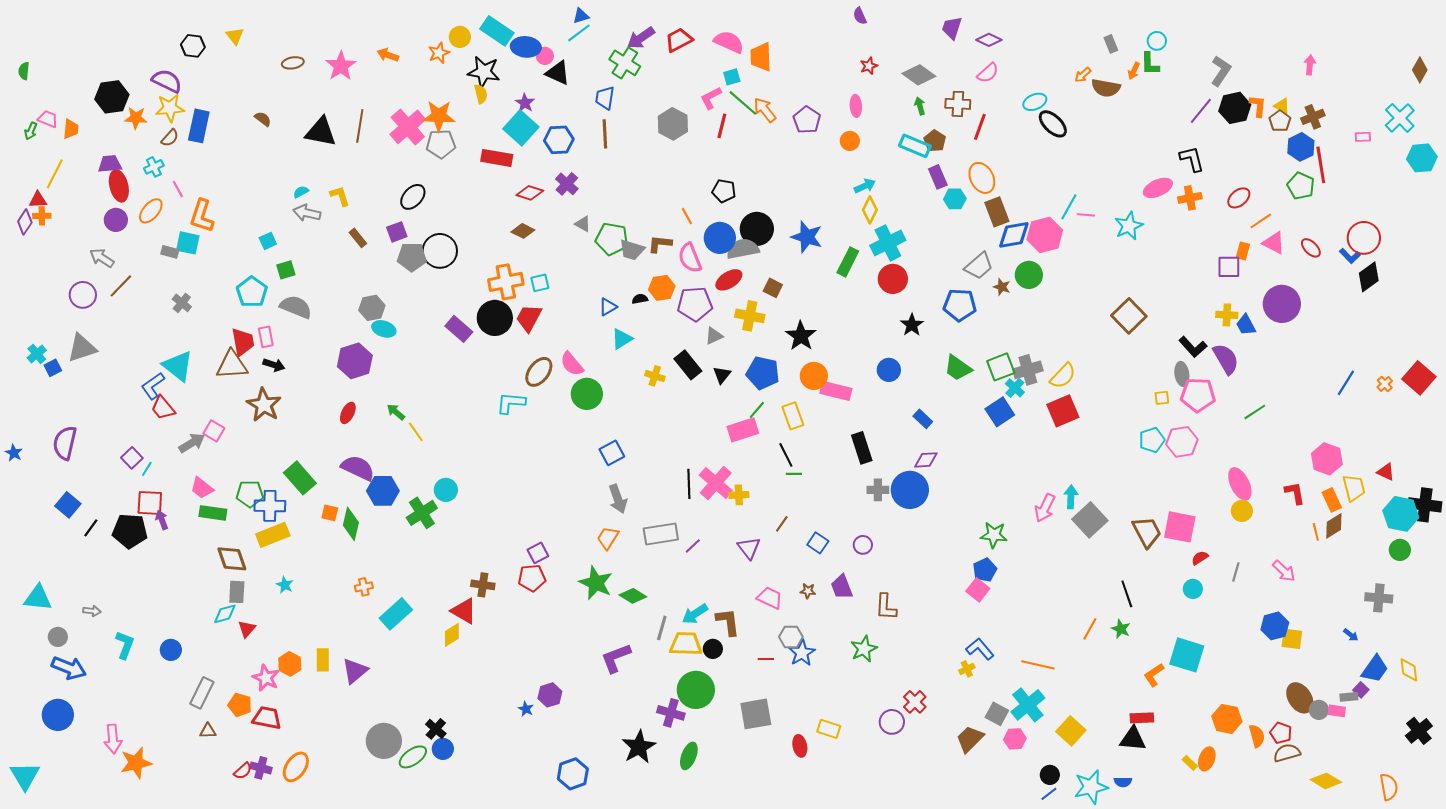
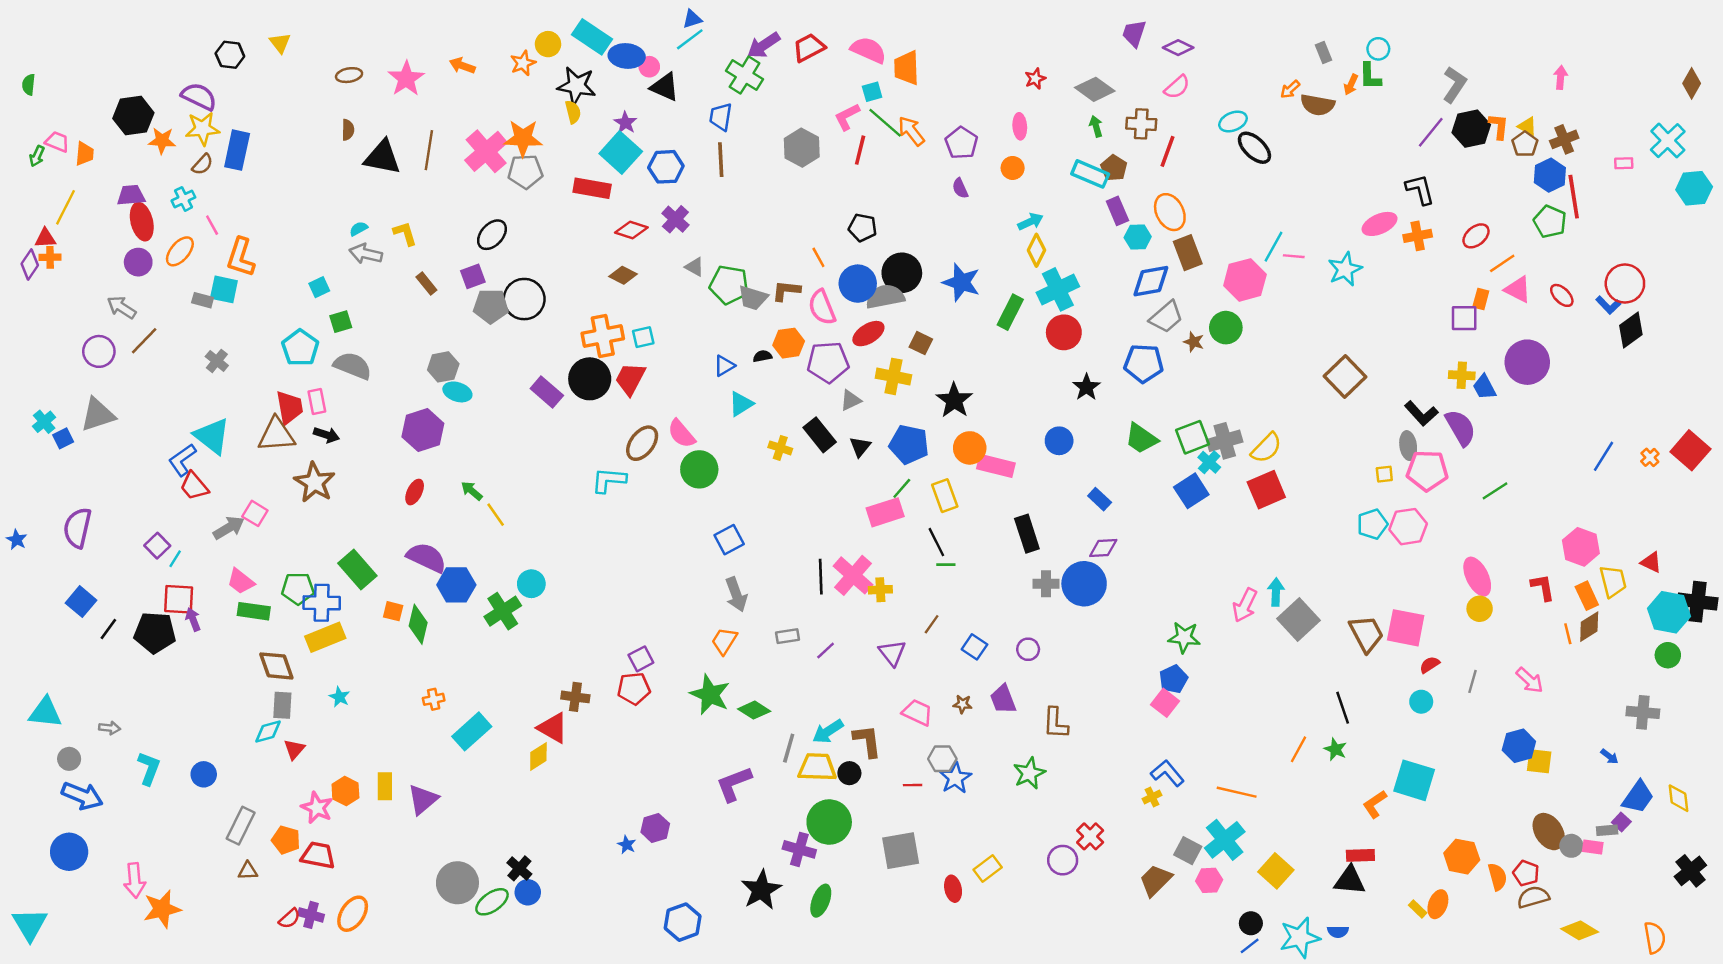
purple semicircle: (860, 16) -> (960, 188), moved
brown semicircle: (263, 119) -> (348, 130), moved, turned 54
blue diamond: (1014, 235) -> (1151, 281), moved
gray rectangle: (661, 534) -> (787, 636), size x0.6
yellow rectangle: (829, 729) -> (988, 868), turned -55

